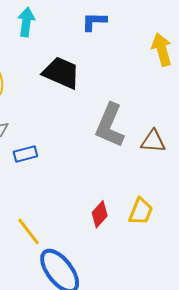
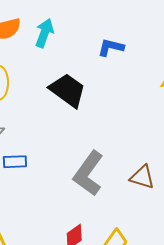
gray L-shape: (110, 125) -> (88, 173), moved

